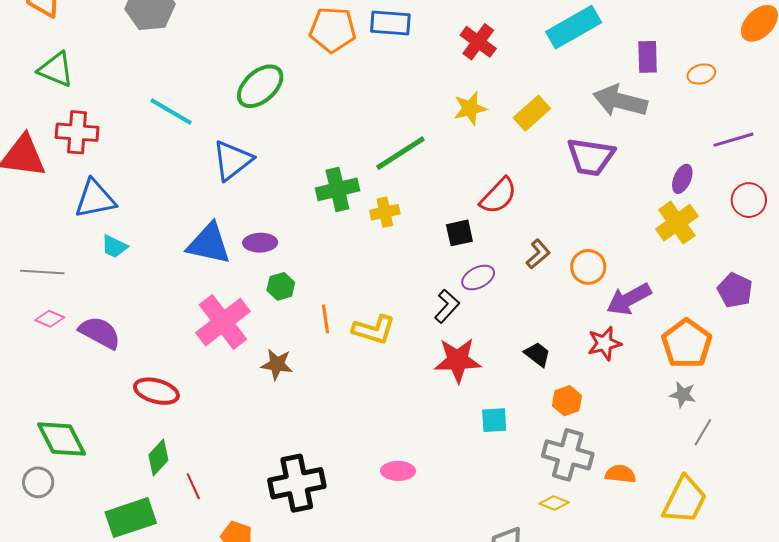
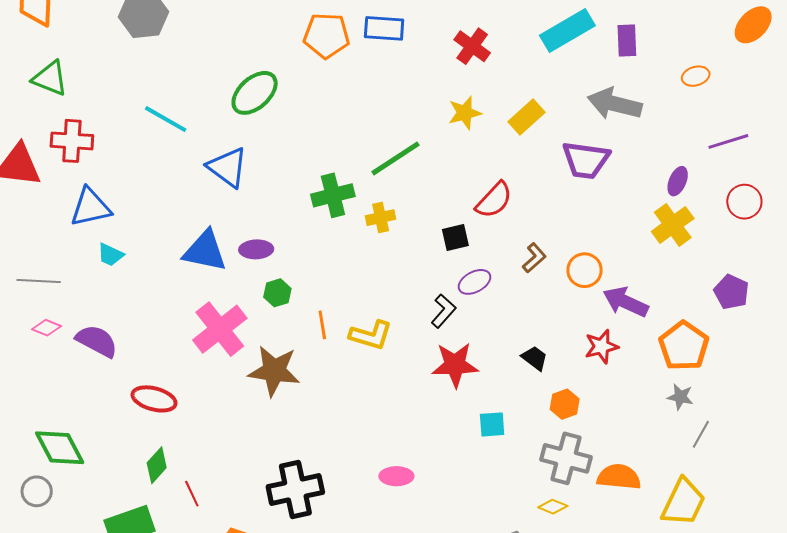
purple rectangle: (648, 57) -> (627, 40), moved
blue triangle: (232, 160) -> (228, 167), turned -45
purple arrow: (629, 299) -> (625, 302), turned 54
brown star: (277, 364) -> (274, 371), size x1.6
orange semicircle: (620, 474) -> (619, 477), size x1.4

